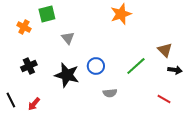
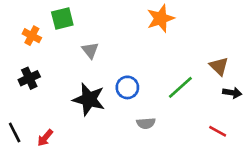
black cross: (29, 66) -> (29, 78), moved

